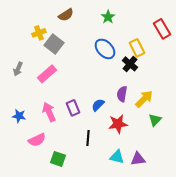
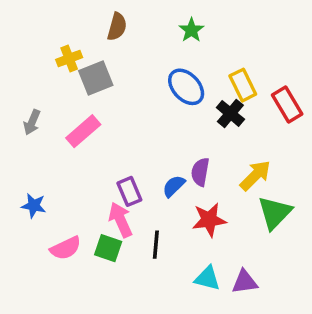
brown semicircle: (66, 15) -> (117, 27), turned -42
red rectangle: (162, 29) -> (287, 105), moved
gray square: (54, 44) -> (96, 78), turned 30
purple semicircle: (122, 94) -> (200, 172), moved
pink arrow: (49, 112) -> (121, 220), moved
green triangle: (155, 120) -> (275, 213), size x1.5
green square: (58, 159) -> (108, 248), moved

